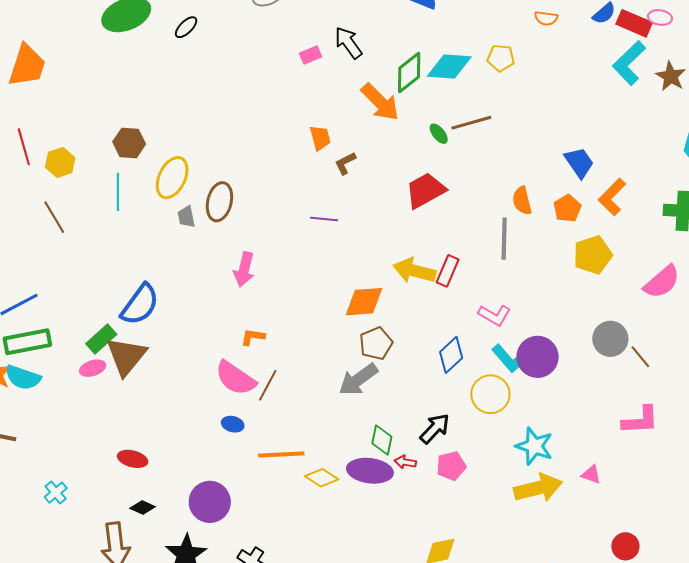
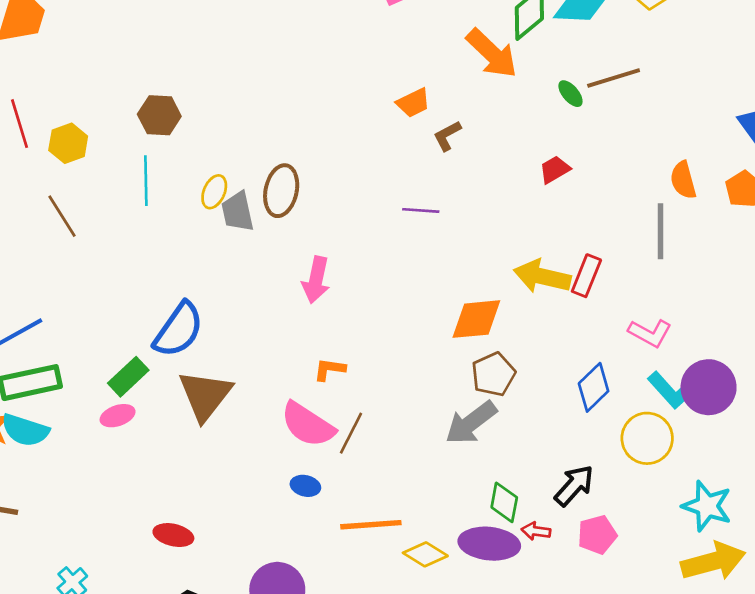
orange trapezoid: (320, 138) -> (413, 103), turned 80
yellow ellipse: (172, 178) -> (214, 192), moved, size x0.6
red trapezoid: (425, 190) -> (555, 169), size x0.6
gray trapezoid: (186, 217) -> (238, 212), size x1.4
brown triangle: (126, 356) -> (205, 395), moved

